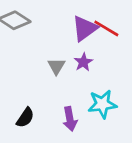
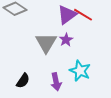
gray triangle: (56, 66) -> (46, 43), size x1.6
cyan star: (102, 104) -> (80, 71), turned 30

